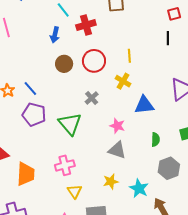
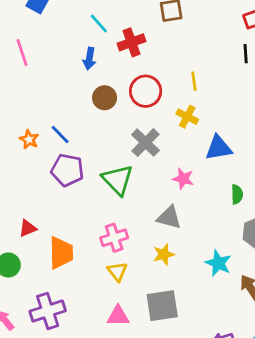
gray cross: (92, 98) -> (145, 143), size x1.5
gray triangle: (117, 150) -> (169, 217), moved
yellow star: (111, 181) -> (164, 254), moved
yellow triangle: (74, 191) -> (117, 271), moved

